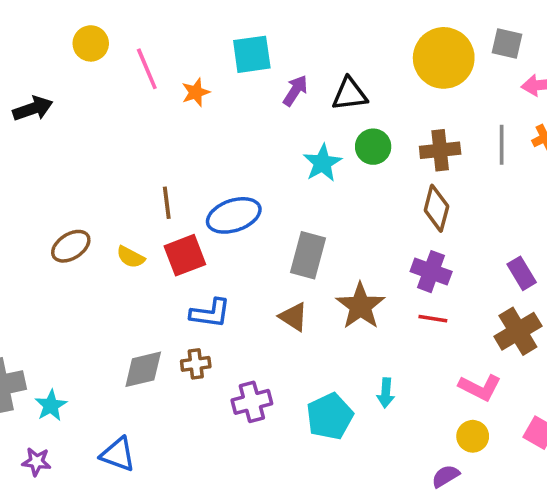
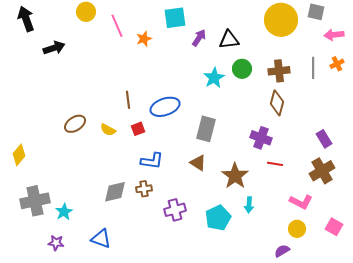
red square: (185, 255) -> (138, 129), size x0.6
purple cross: (431, 272) -> (261, 138), moved
brown star: (360, 306) -> (235, 176), moved

